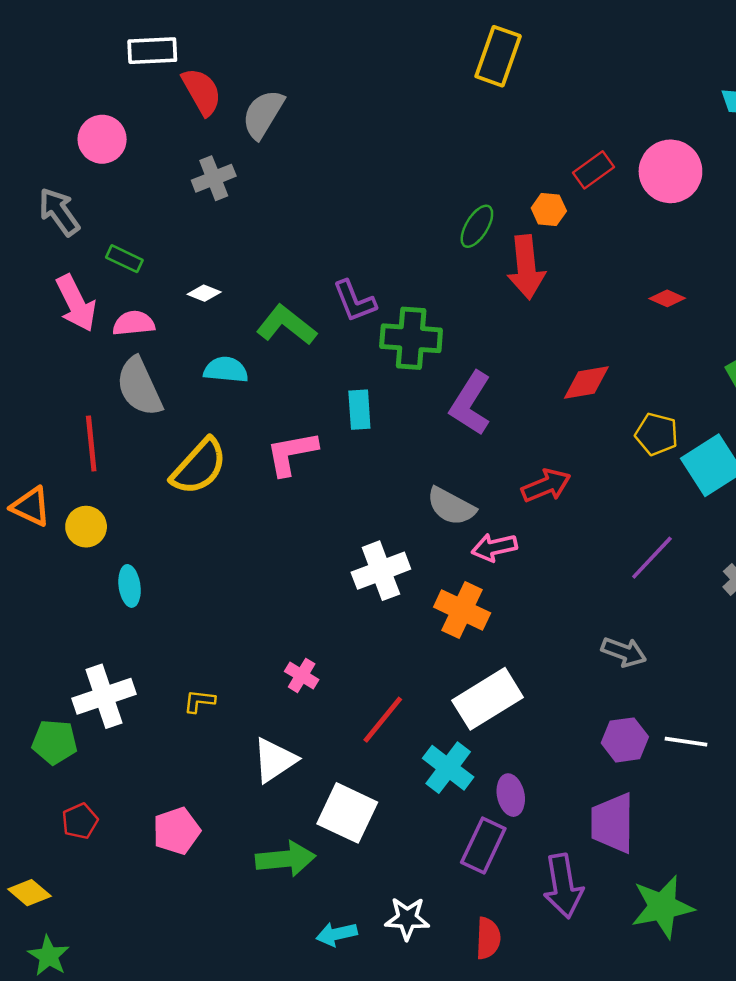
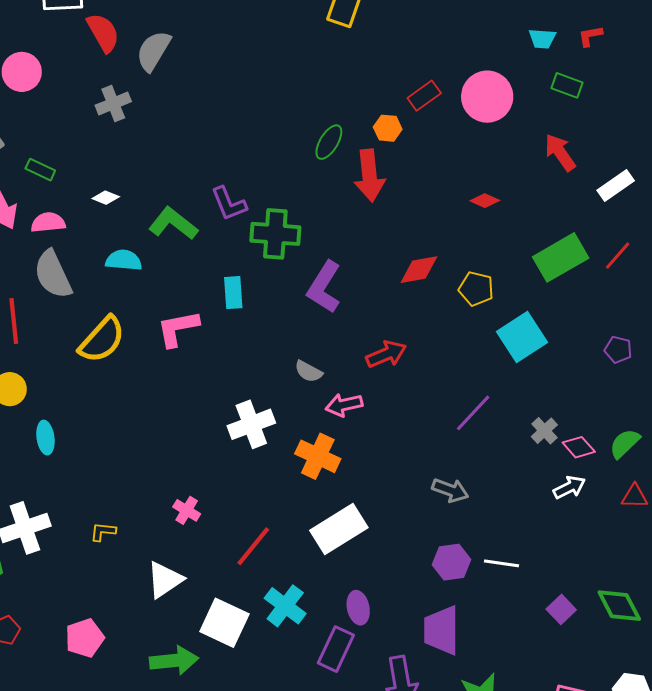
yellow pentagon: (657, 434) -> (476, 289), moved
gray semicircle: (451, 506) -> (308, 371), size x0.7
cyan cross: (448, 768) -> (285, 606), moved

